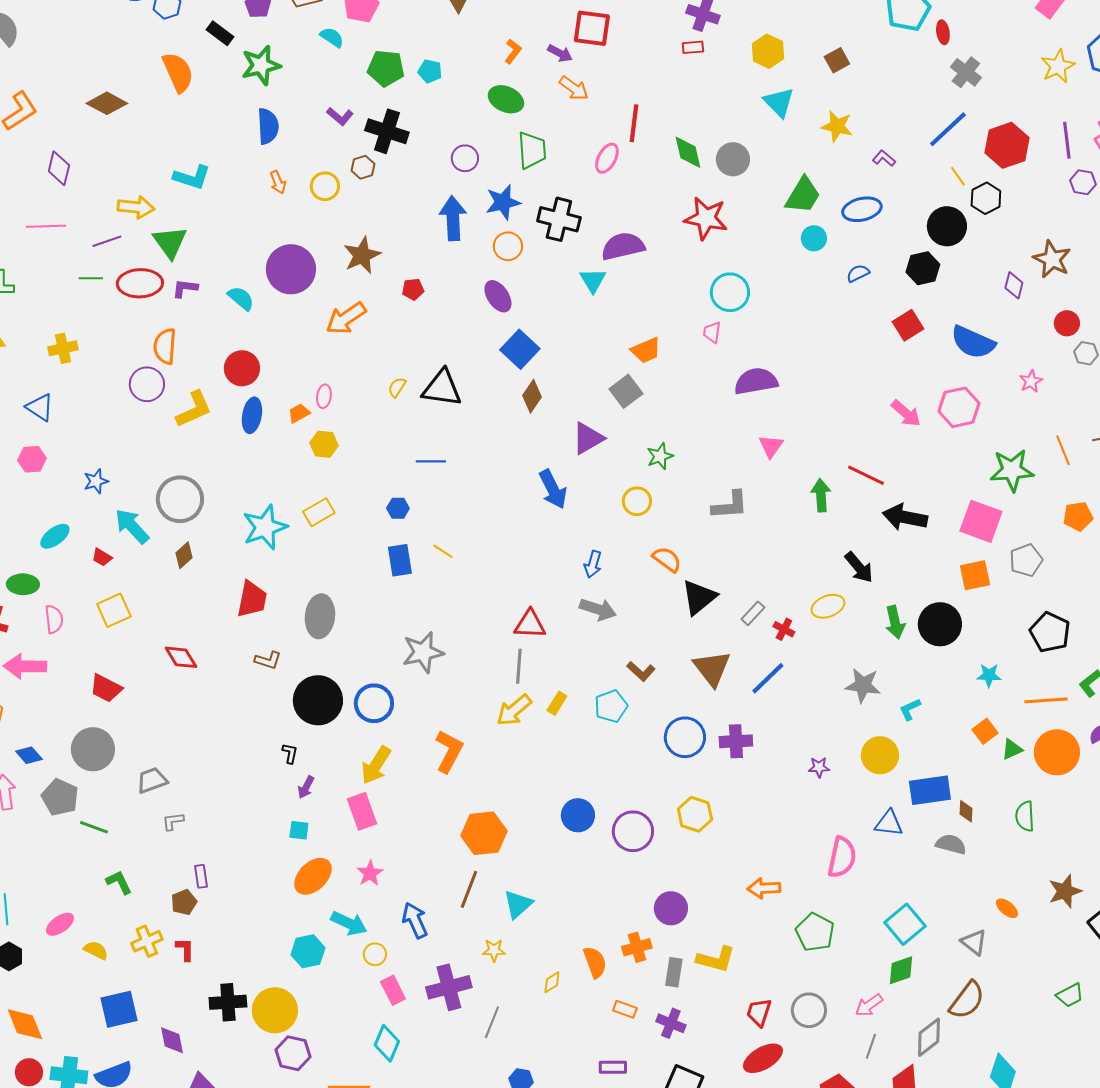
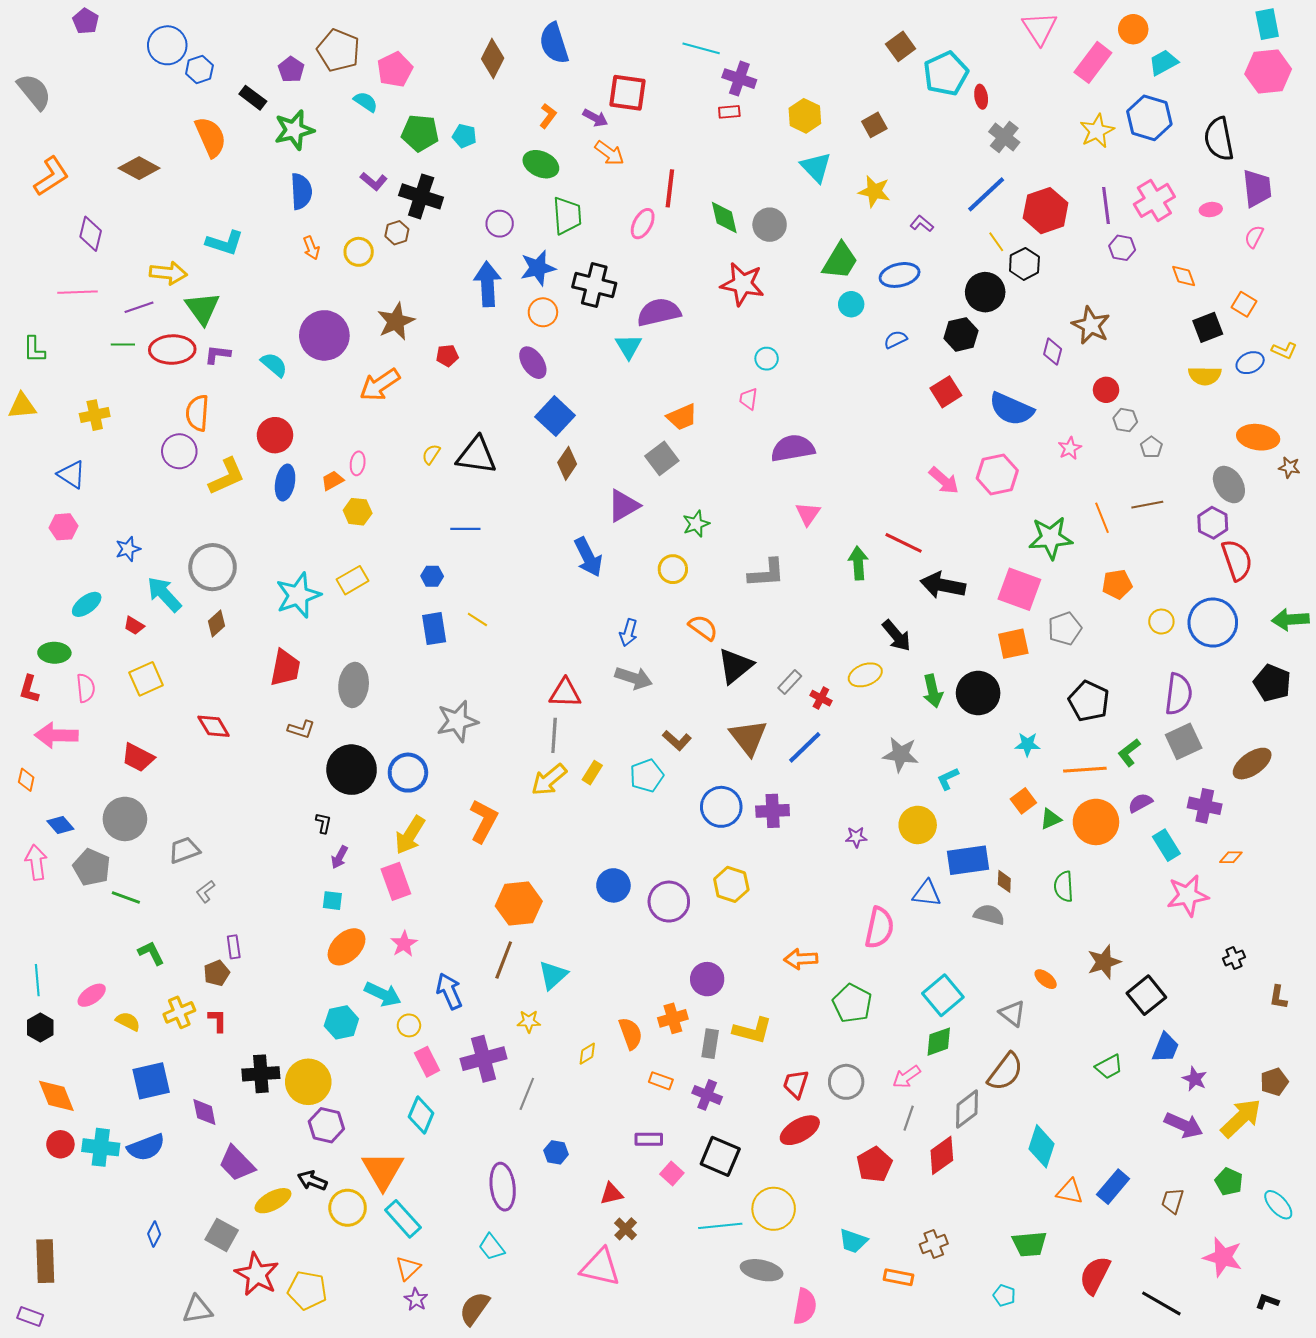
cyan circle: (730, 292) -> (767, 359), size x0.6
gray L-shape: (173, 821) -> (205, 891), turned -30

